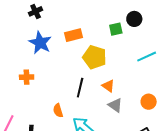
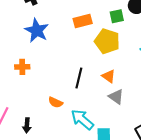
orange rectangle: (73, 35) -> (83, 21), moved
yellow pentagon: (95, 57) -> (107, 41), moved
orange semicircle: (58, 111) -> (56, 102), turned -48

